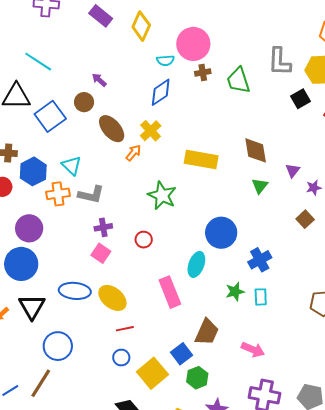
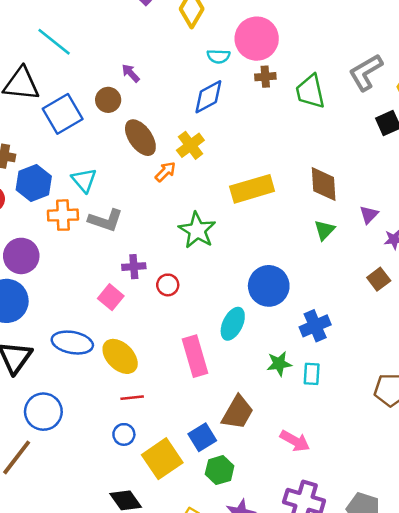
gray L-shape: (279, 62) -> (366, 72), turned 52
yellow rectangle: (201, 160) -> (252, 189), turned -32
purple cross: (103, 227) -> (134, 267), moved

